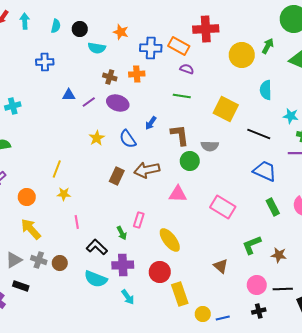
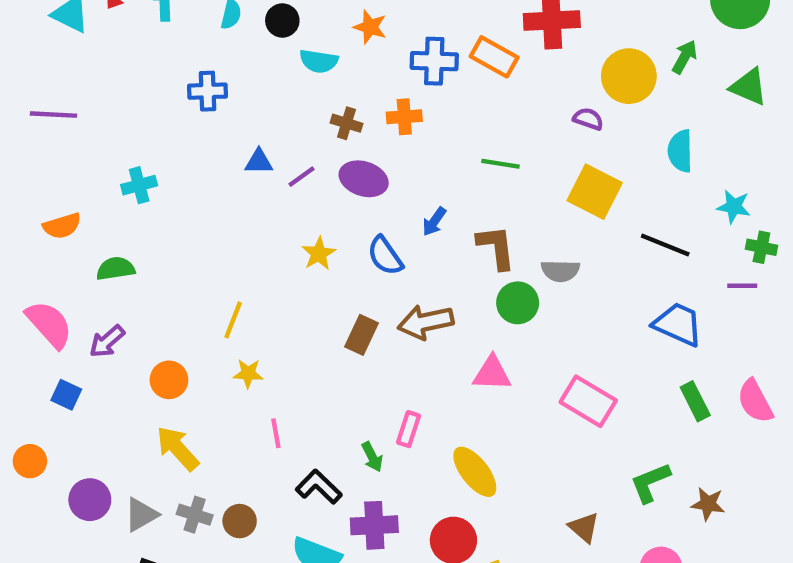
purple semicircle: (187, 69) -> (588, 119), moved

